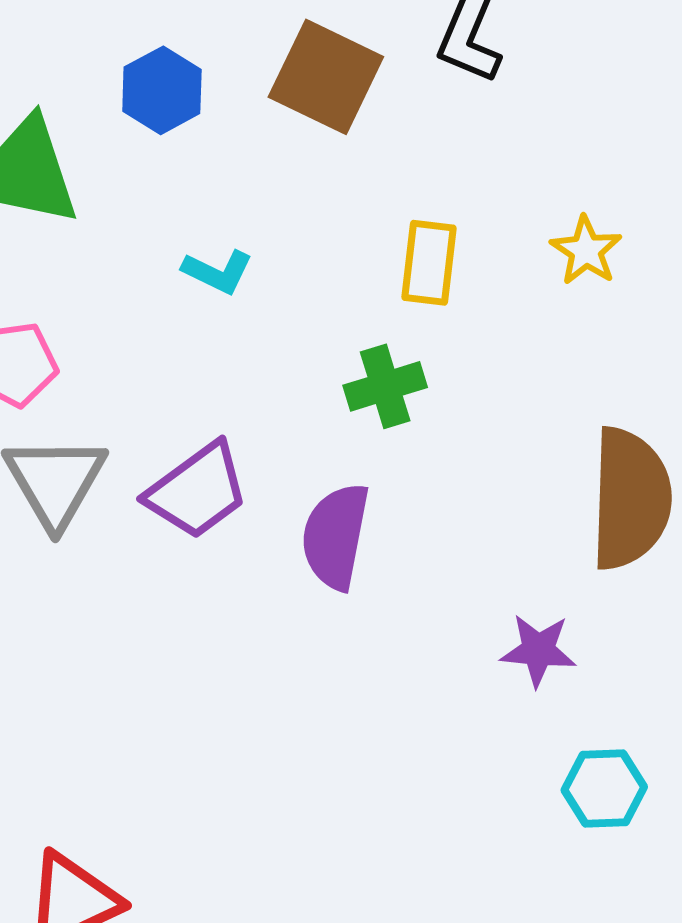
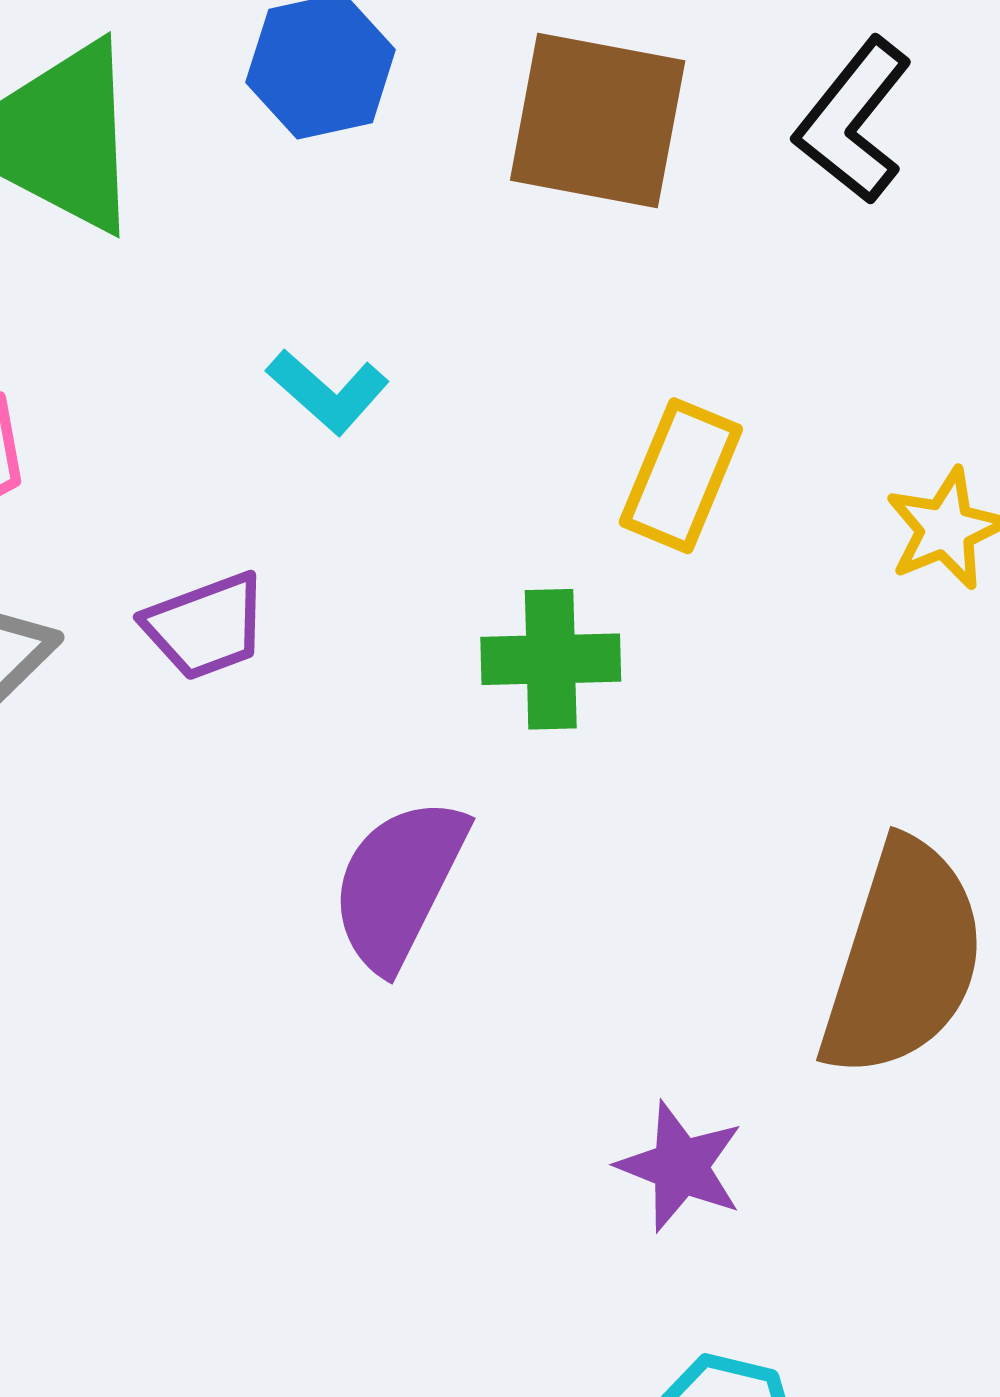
brown square: (326, 77) -> (598, 121), turned -31
purple trapezoid: (197, 491) -> (206, 626), moved, size x0.7

